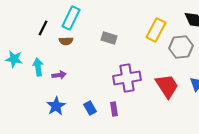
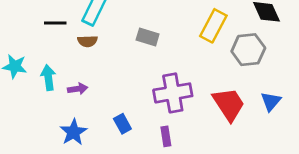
black line: (43, 28) -> (55, 23), turned 63
blue rectangle: (90, 108) -> (122, 124), moved
purple rectangle: (114, 109) -> (166, 136), moved

